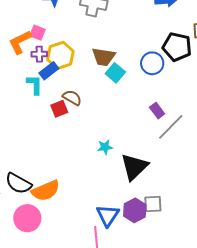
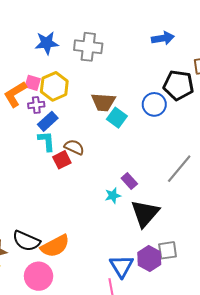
yellow hexagon: (60, 55) -> (54, 86), moved
cyan L-shape: (35, 85) -> (46, 141), moved
purple rectangle: (157, 111) -> (129, 181), moved

